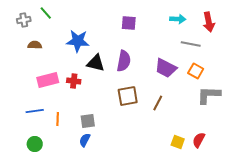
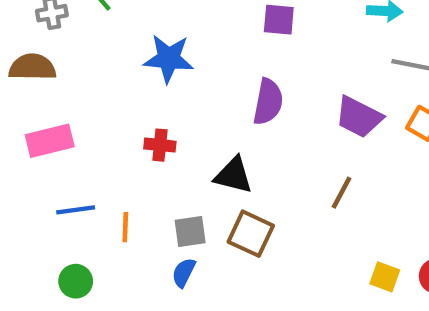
brown semicircle: (35, 45) -> (32, 67), moved, size x1.5
black triangle: (96, 63) -> (233, 175), moved
pink rectangle: (48, 80) -> (50, 141), moved
brown square: (128, 96) -> (251, 234), moved, turned 35

